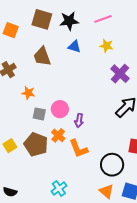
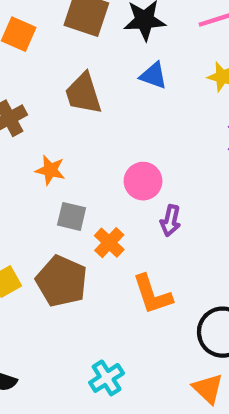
pink circle: (60, 109) -> (143, 181), moved
purple arrow: (79, 120) -> (170, 221), moved
orange cross: (58, 135) -> (109, 243), moved

